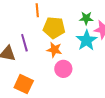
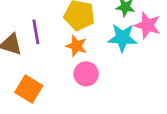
cyan star: (87, 40) -> (122, 38), turned 30

